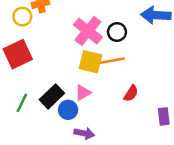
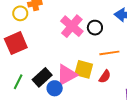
orange line: (112, 61) -> (109, 53), moved
yellow square: (90, 62) -> (84, 69), moved
pink triangle: (83, 93) -> (67, 75), size x1.6

